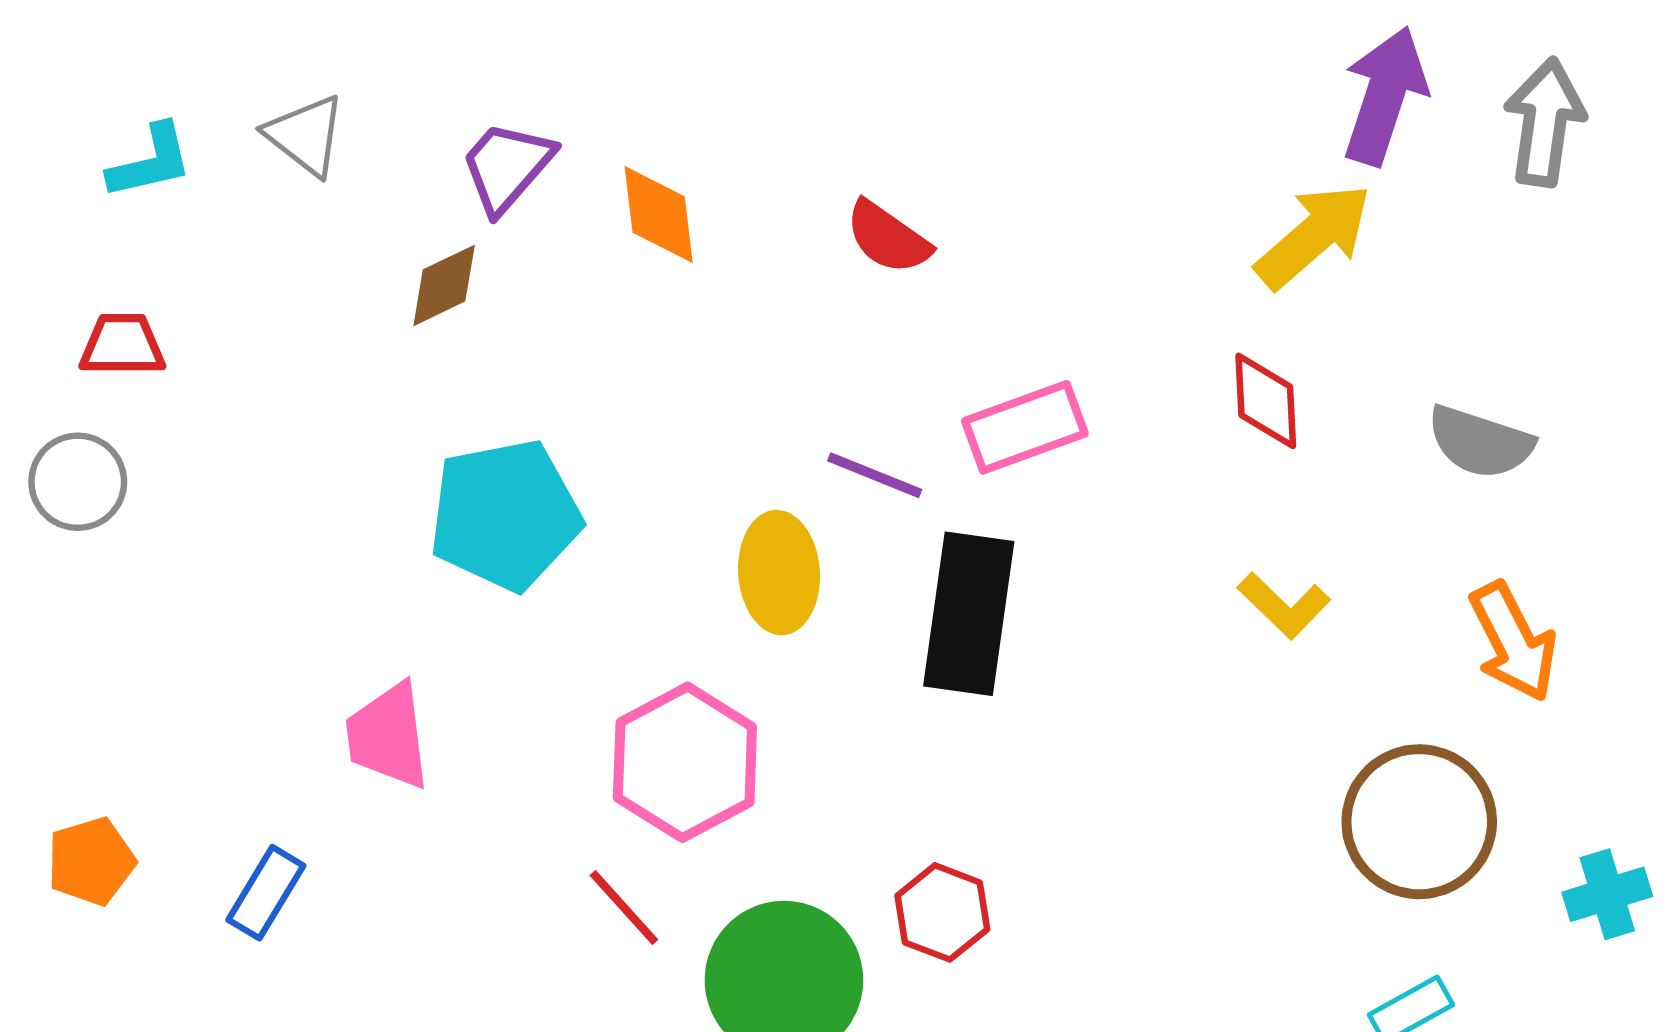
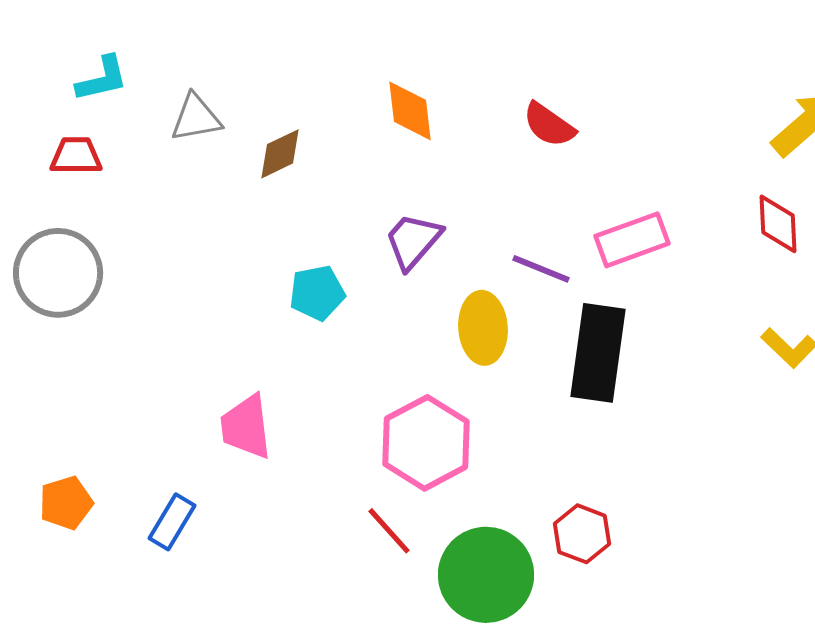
gray triangle: (305, 135) -> (196, 118), moved, turned -48
purple trapezoid: (507, 167) -> (413, 241), moved
red trapezoid: (122, 345) -> (76, 156), moved
gray circle: (78, 482) -> (58, 273), size x1.5
cyan pentagon: (505, 515) -> (317, 293), size x0.6

